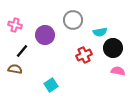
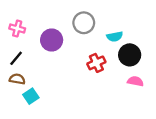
black line: (22, 51) -> (16, 58), moved
cyan square: (51, 85) -> (31, 96), moved

